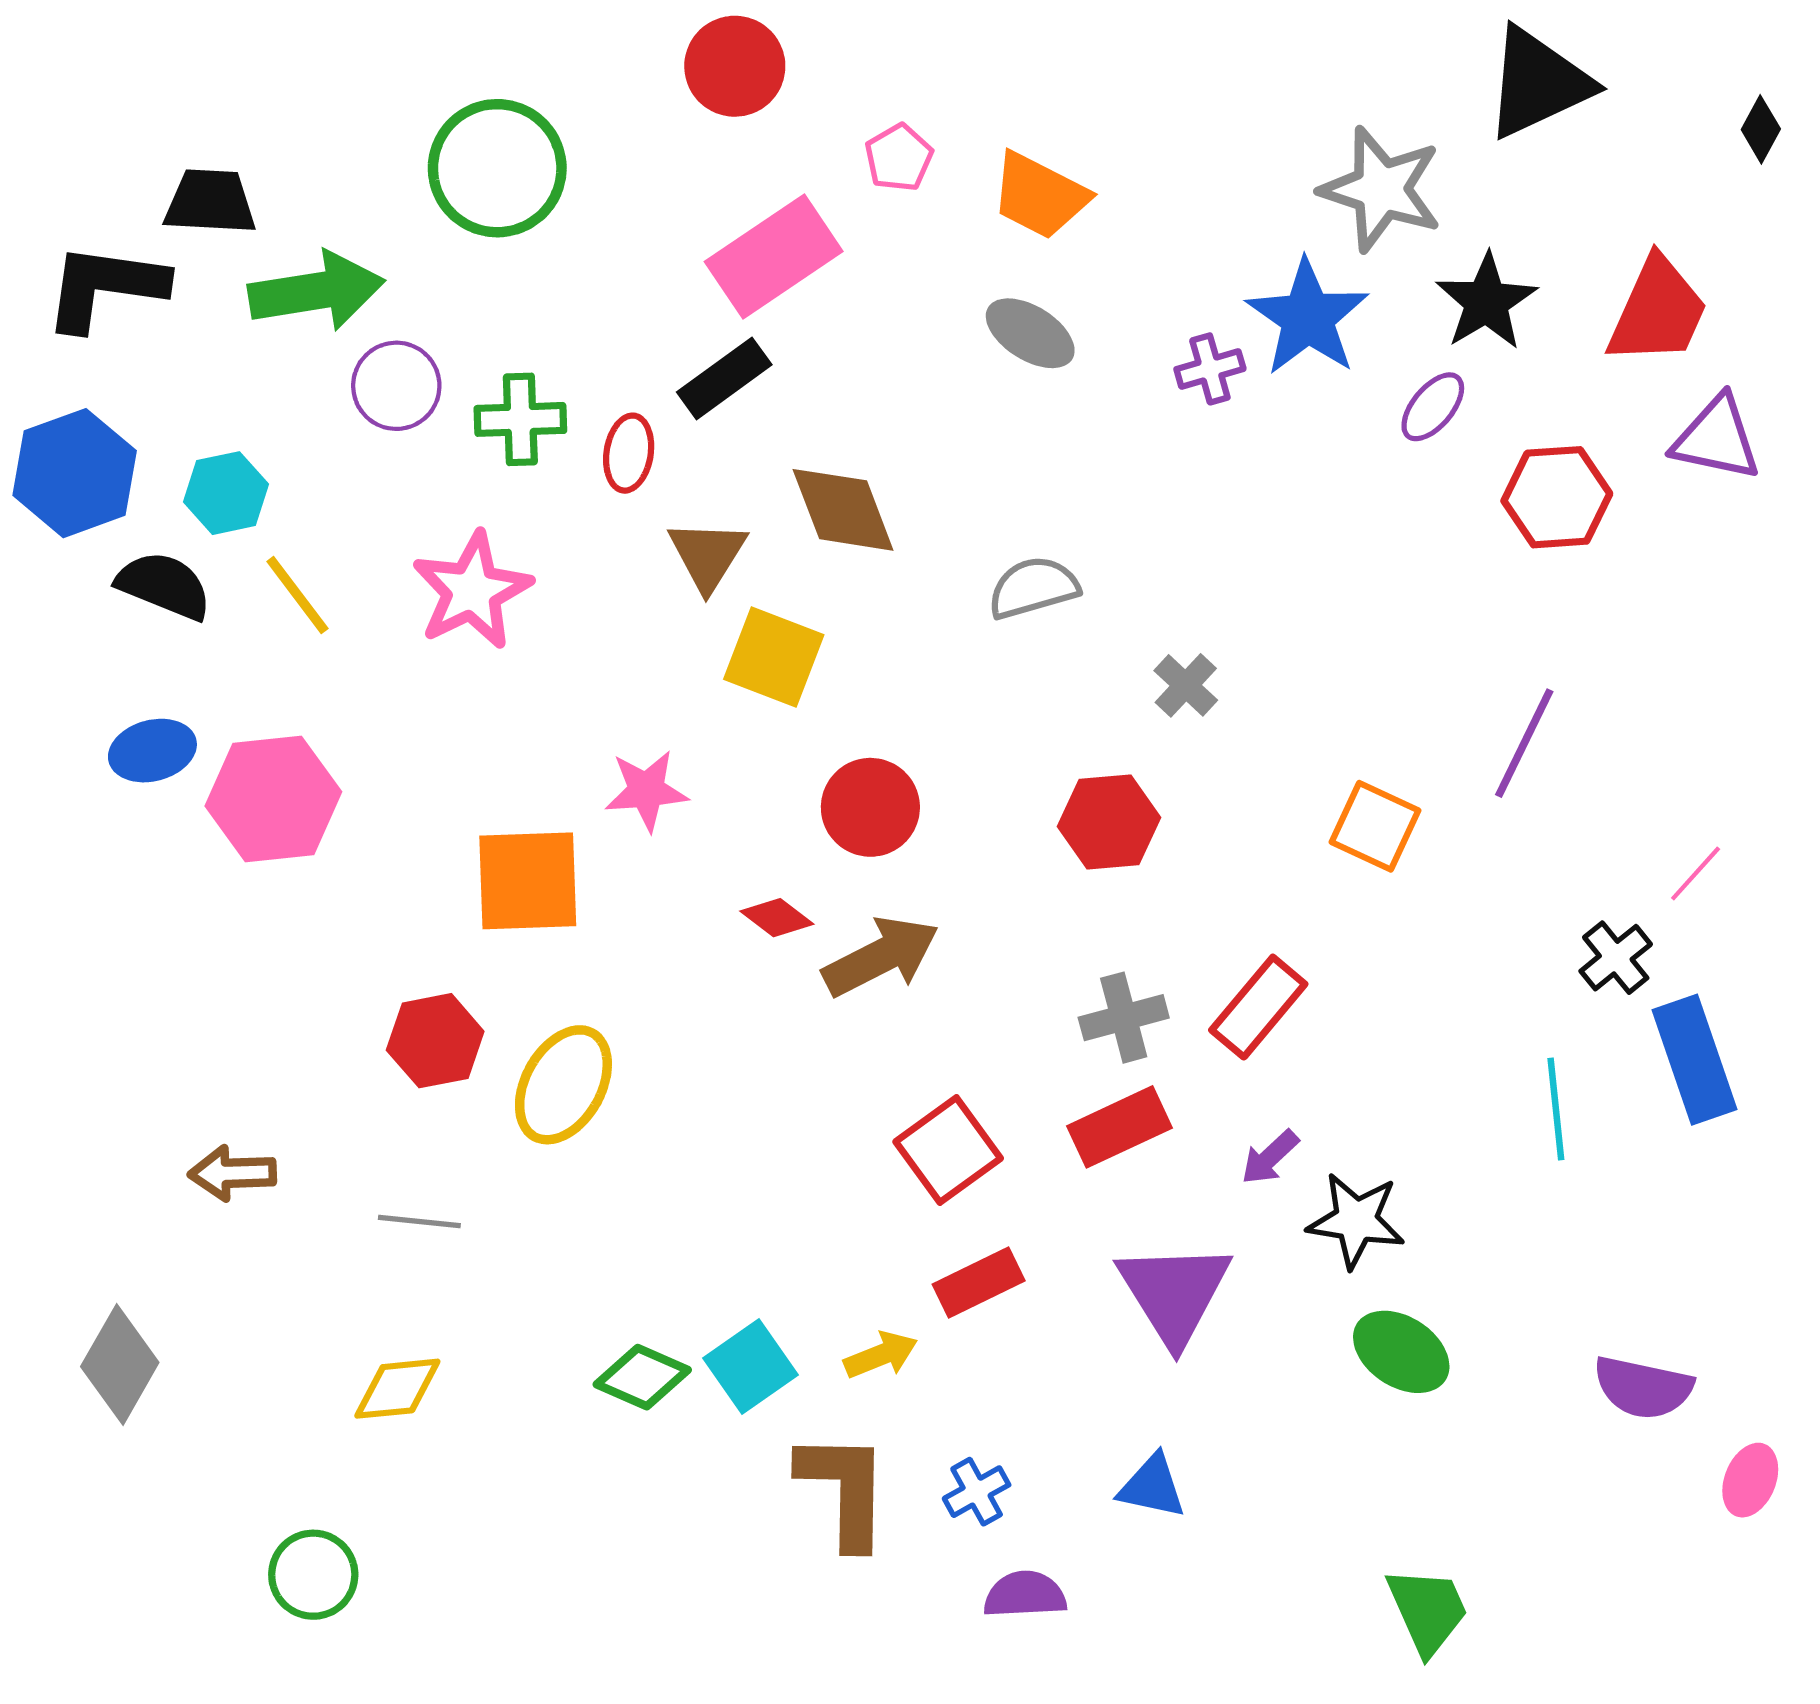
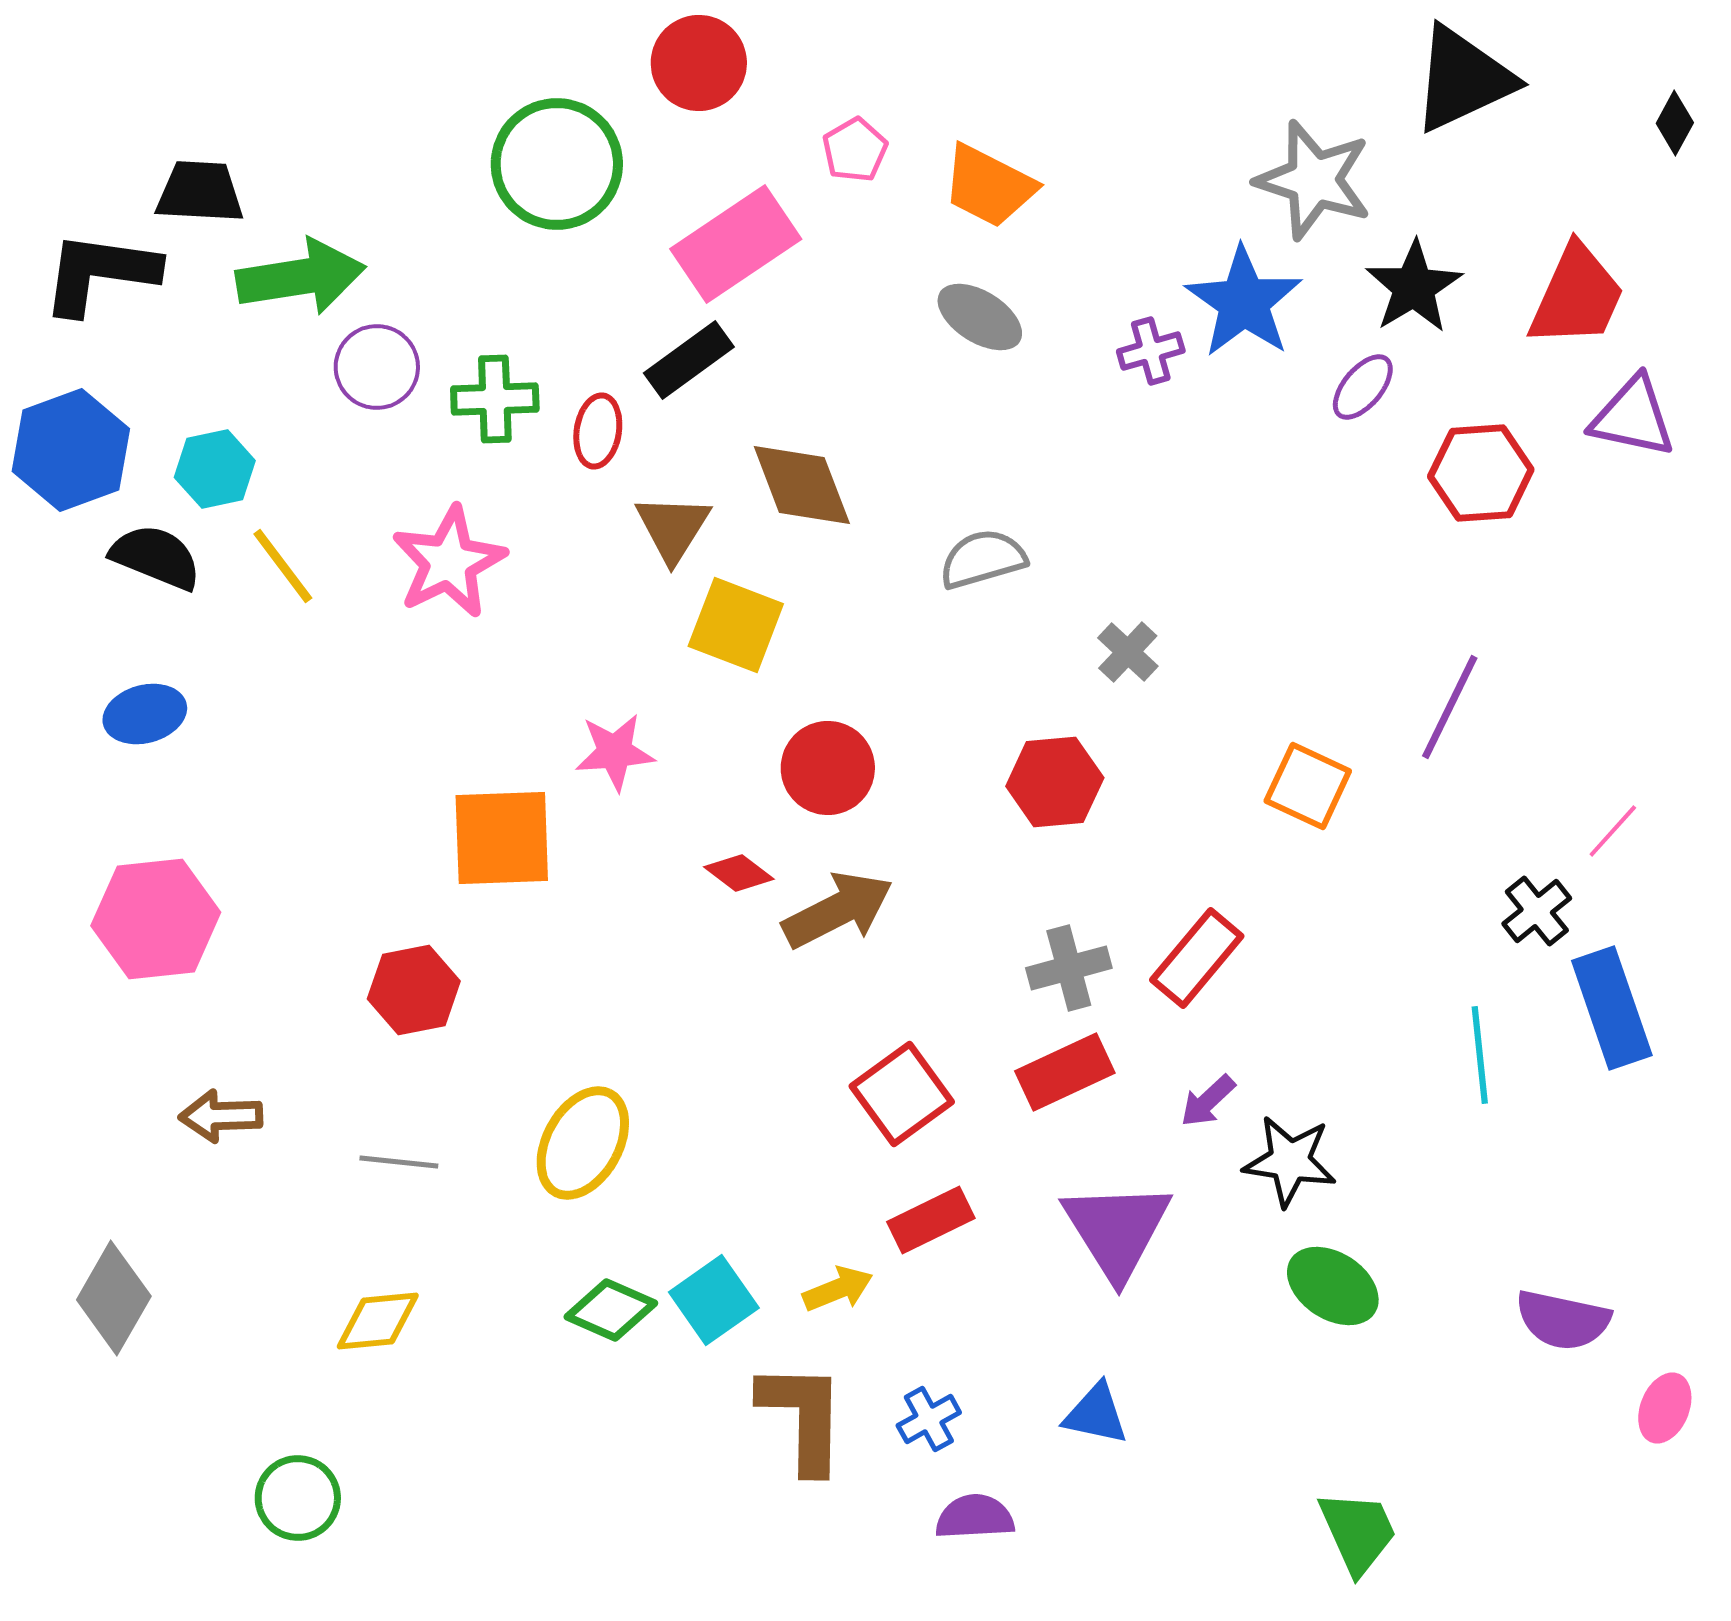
green circle: (497, 168) -> (557, 164), moved
pink hexagon: (273, 799) -> (156, 919), moved
yellow ellipse: (563, 1085) -> (583, 1143), moved

